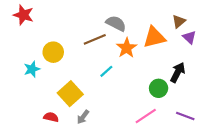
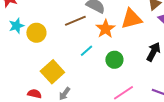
cyan star: (32, 69) -> (16, 26), moved
green circle: (159, 88) -> (114, 60), moved

